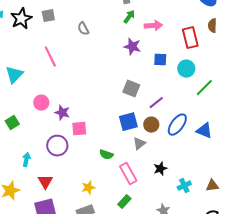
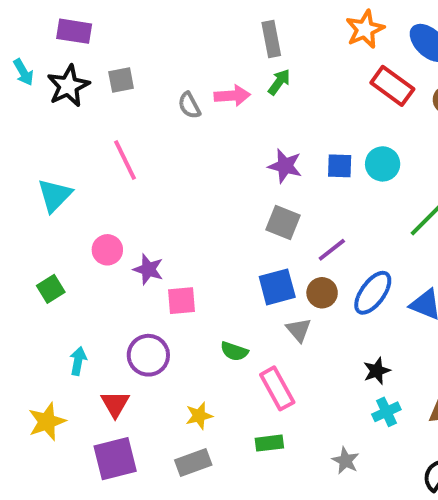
pink arrow: (153, 26) -> (232, 96), moved
red rectangle: (190, 38) -> (392, 86), moved, turned -40
purple star: (132, 47) -> (285, 166), moved
cyan circle: (186, 69) -> (383, 164), moved
gray triangle: (139, 144) -> (299, 330), turned -32
purple circle: (57, 146) -> (148, 355), moved
black star: (160, 169) -> (377, 371), moved
green rectangle: (124, 202) -> (269, 443), turned 40

